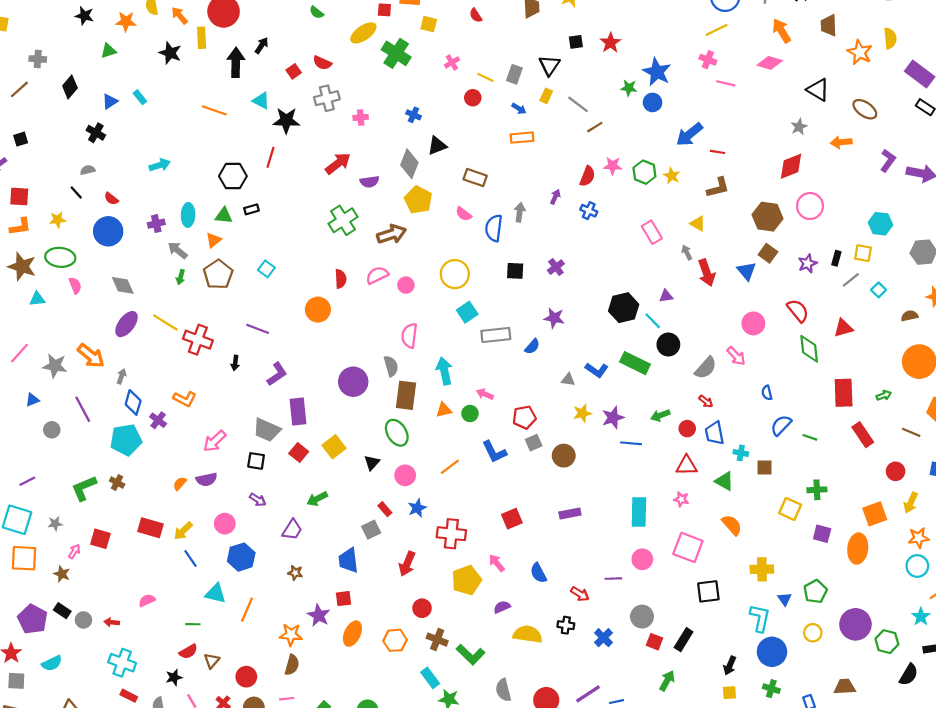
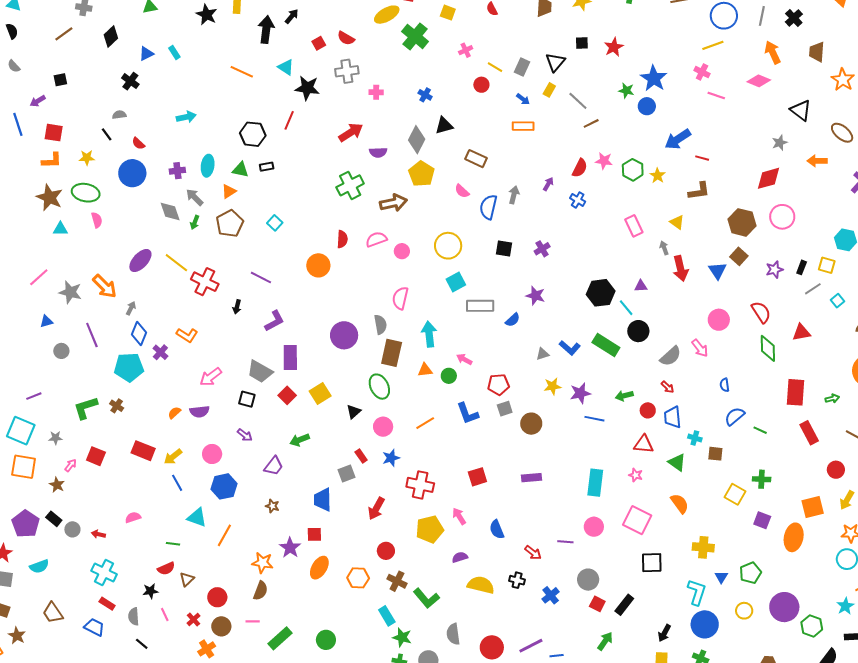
gray diamond: (123, 285) -> (170, 211), moved
gray triangle: (568, 380) -> (543, 354), turned -32

